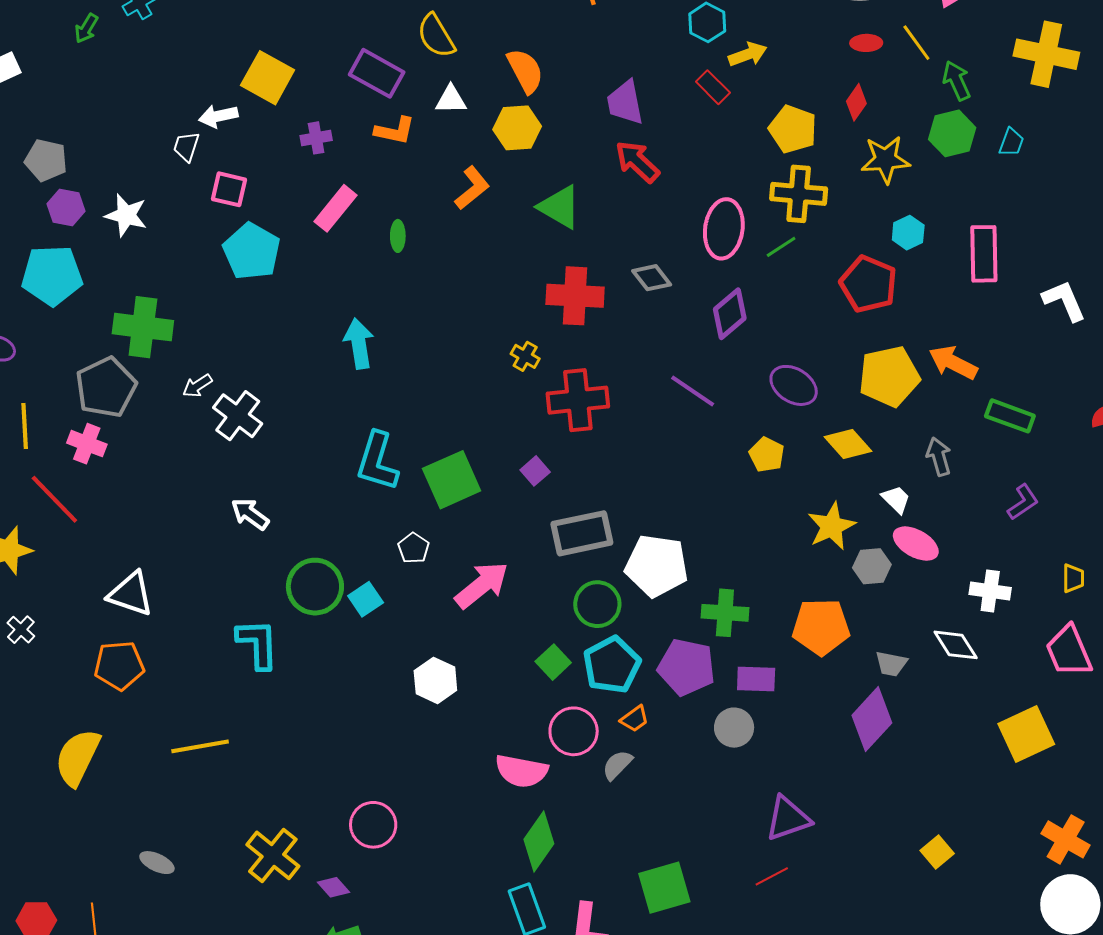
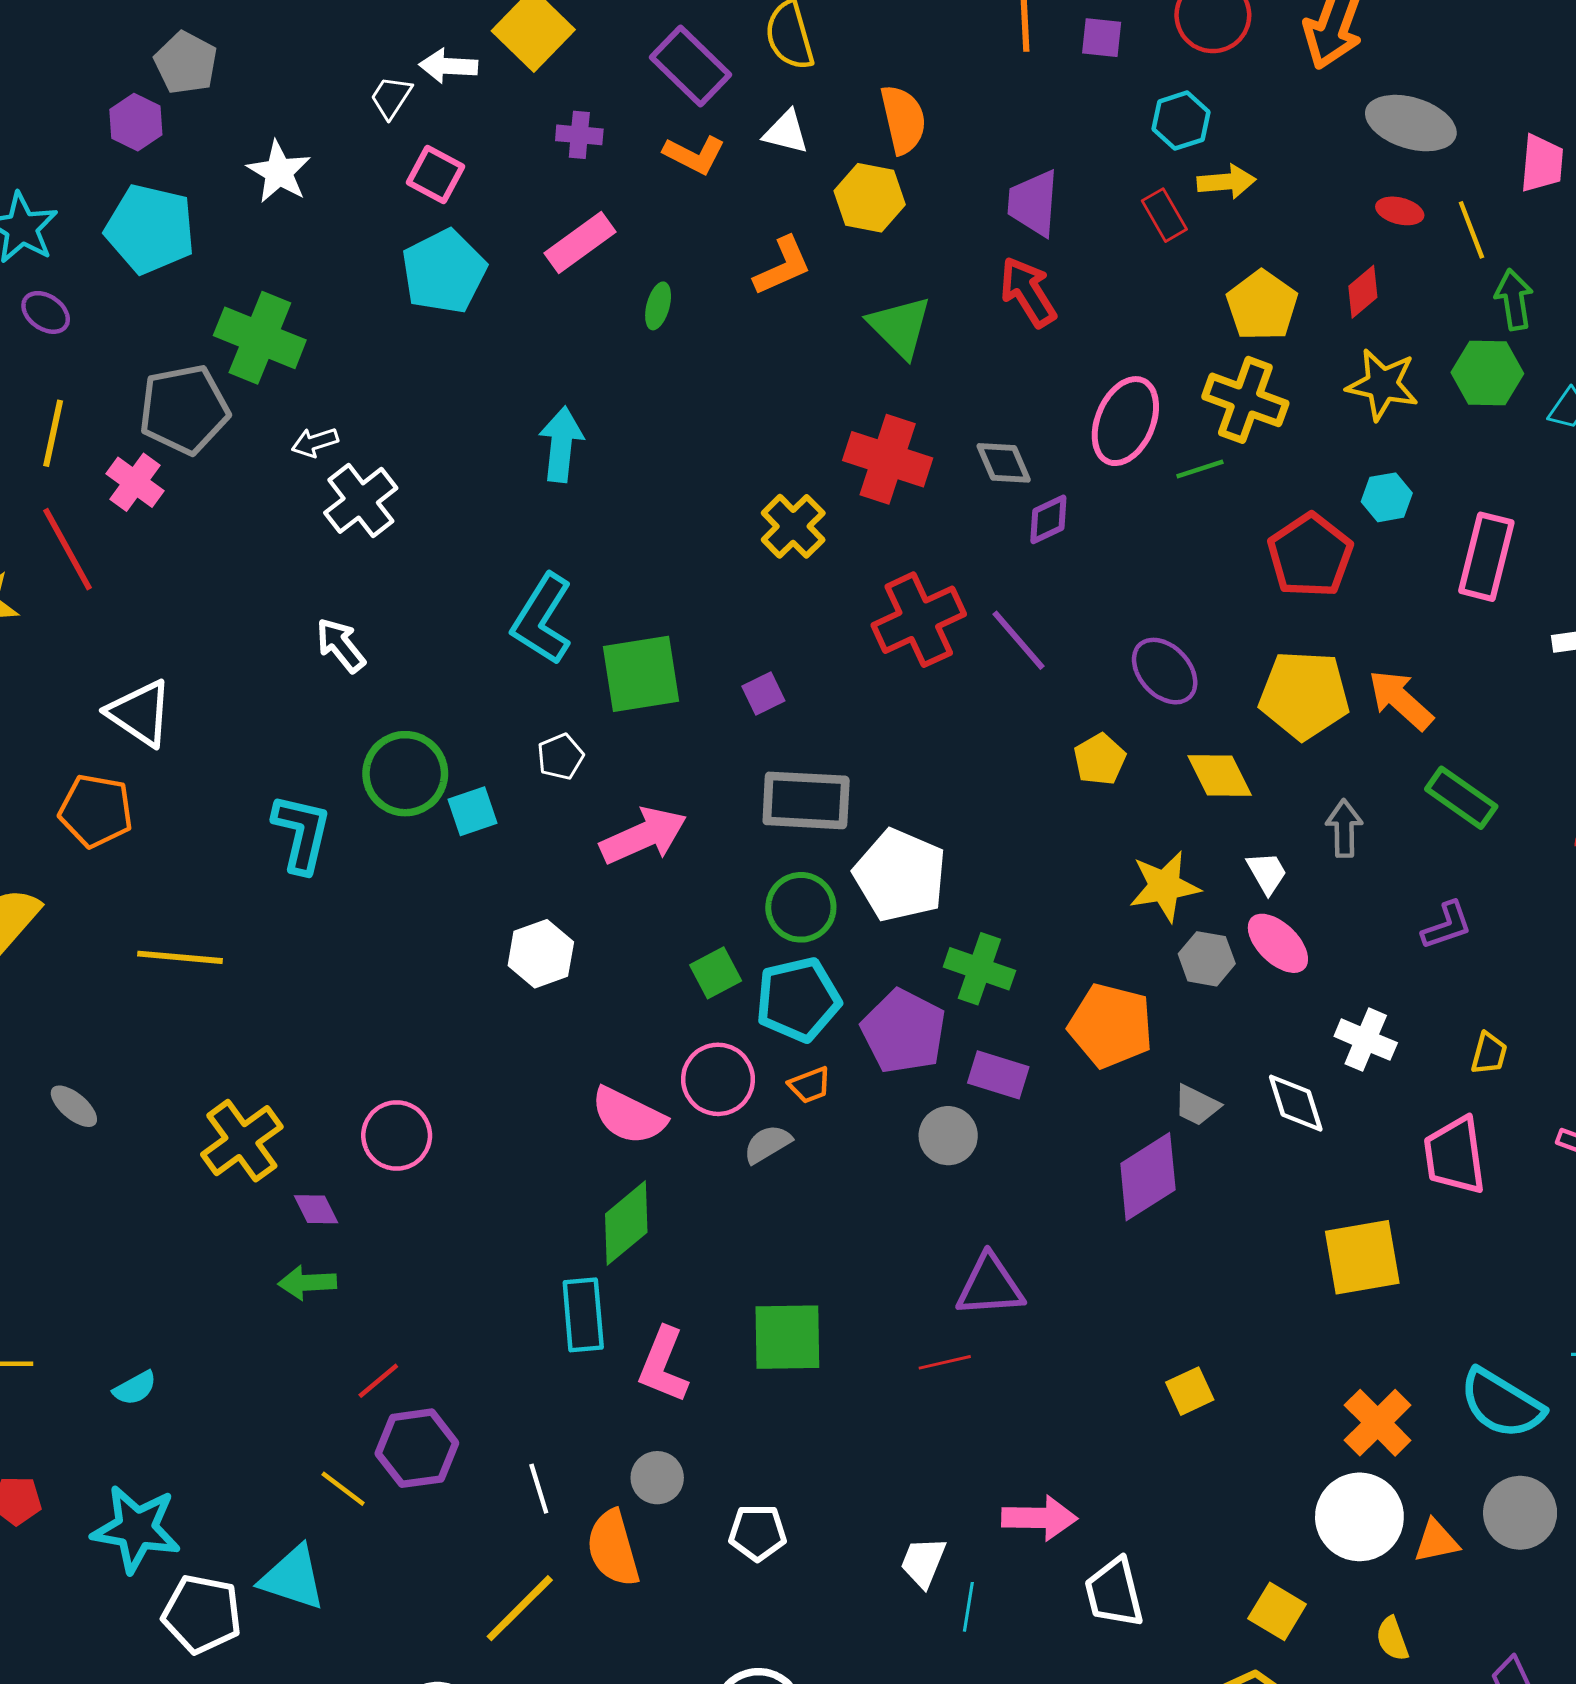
purple hexagon: (66, 207) -> (136, 122), moved
purple diamond: (730, 314) -> (1048, 519), moved, size x0.7
yellow cross: (525, 356) -> (793, 526), size x1.5
red cross: (578, 400) -> (919, 620), moved, turned -34

